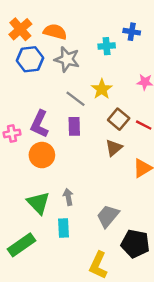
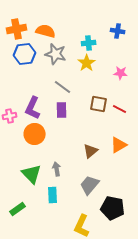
orange cross: (20, 29) -> (17, 29), turned 30
blue cross: (132, 32) -> (118, 31), moved
yellow star: (102, 89) -> (87, 63), moved
brown square: (119, 119) -> (99, 104), turned -30
brown triangle: (114, 148) -> (91, 151), moved
green rectangle: (22, 245) -> (18, 209), size x0.7

